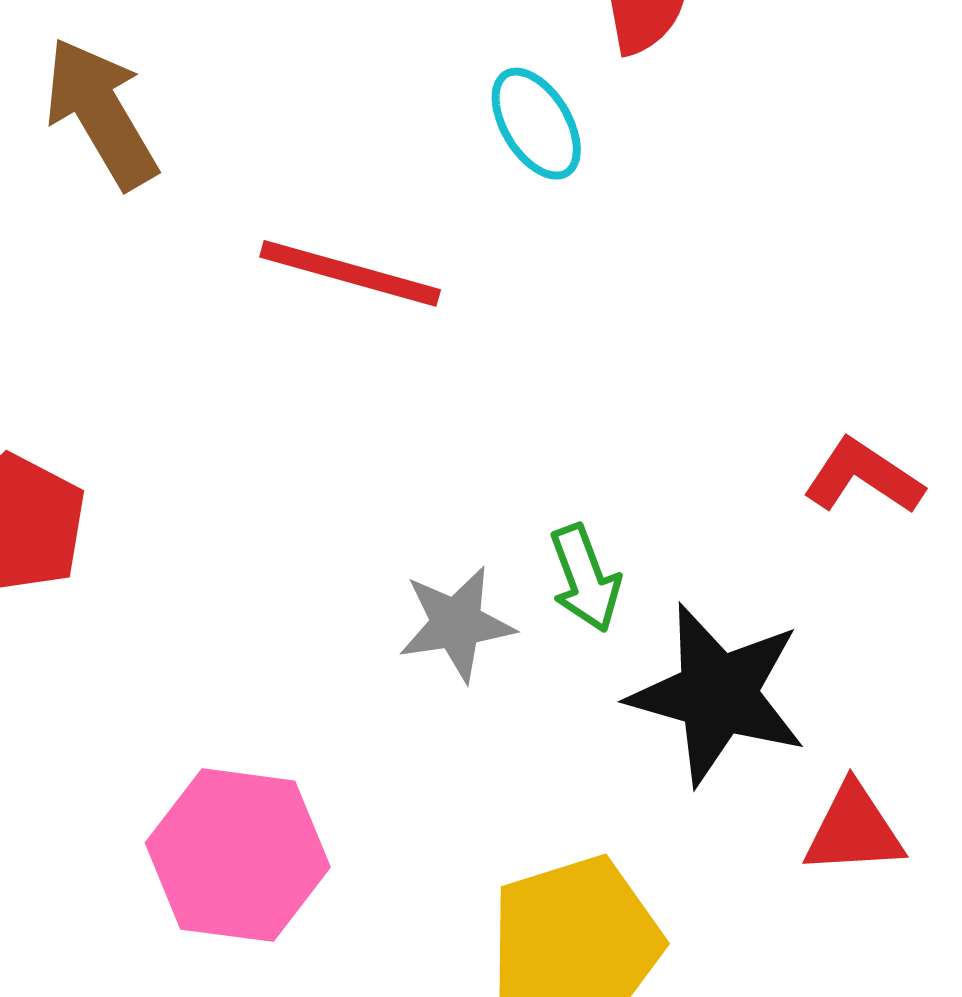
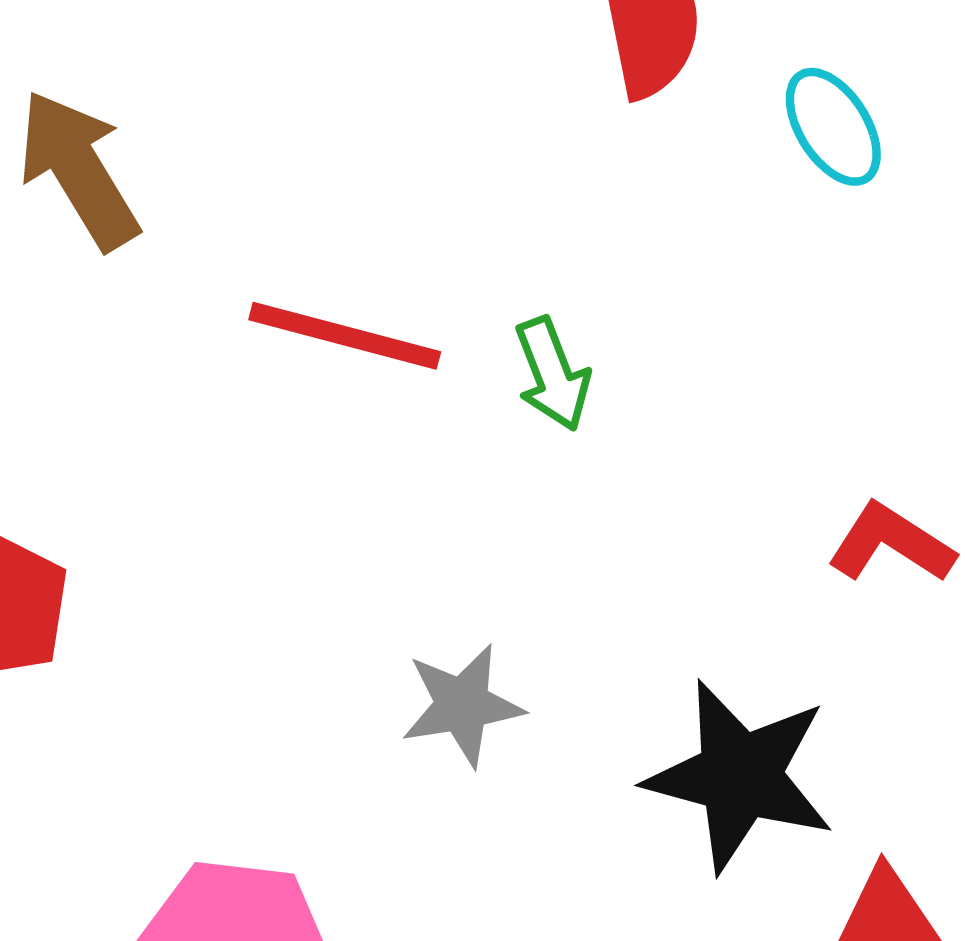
cyan ellipse: (536, 124) -> (833, 127), moved
green arrow: (585, 578) -> (553, 374), moved

